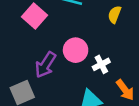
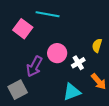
yellow semicircle: (114, 14) -> (97, 45), moved

